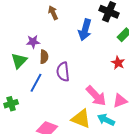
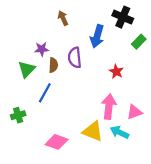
red star: (118, 63) -> (116, 71), moved
purple semicircle: (63, 72) -> (75, 58), moved
pink arrow: (96, 96) -> (109, 107), turned -130

